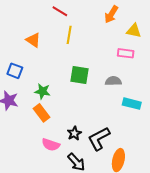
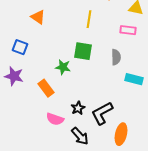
yellow line: (69, 35) -> (89, 19), moved
gray semicircle: (113, 81) -> (116, 57), turned 91
green star: (42, 91) -> (63, 67), moved

